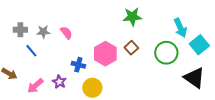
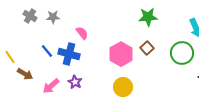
gray cross: (20, 30) -> (30, 16), moved, turned 32
gray star: (43, 32) -> (53, 17), moved
blue cross: (78, 65) -> (69, 54), moved, size x1.5
yellow circle: (92, 88) -> (123, 87), moved

